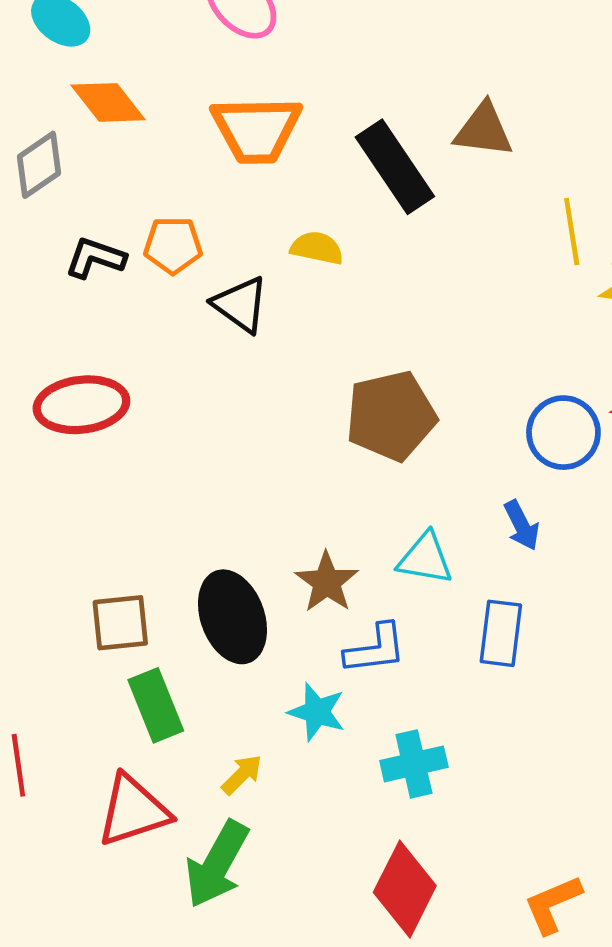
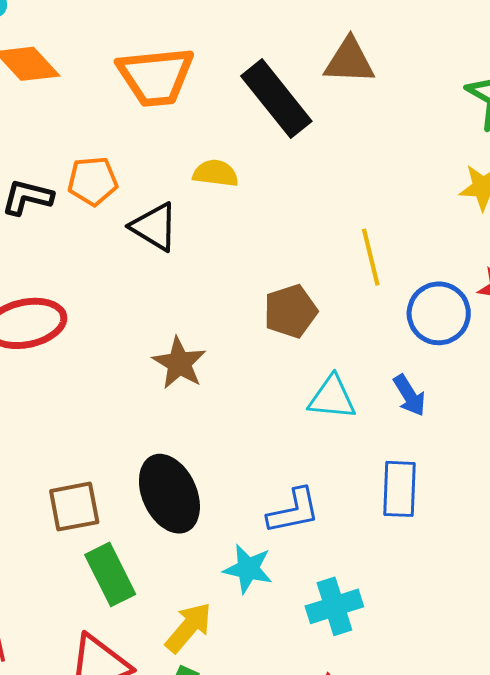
yellow line: (572, 231) -> (371, 257), moved
brown pentagon: (391, 416) -> (290, 311), size x0.7
cyan triangle: (425, 559) -> (332, 398), moved
brown star: (327, 582) -> (179, 363), moved
yellow arrow: (242, 775) -> (188, 627), size x1.4

